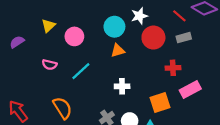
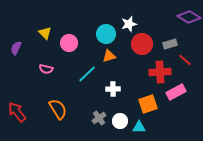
red line: (179, 16) -> (185, 60), moved
yellow triangle: (48, 26) -> (45, 33), turned -32
purple semicircle: (17, 42) -> (16, 48), turned -32
red cross: (173, 68) -> (160, 72), size x1.5
cyan line: (81, 71) -> (87, 74), moved

